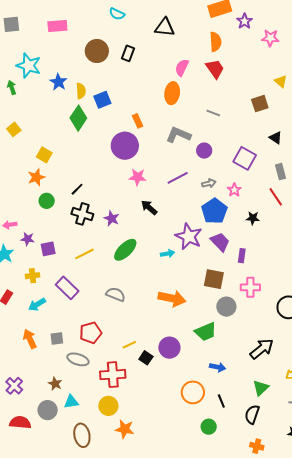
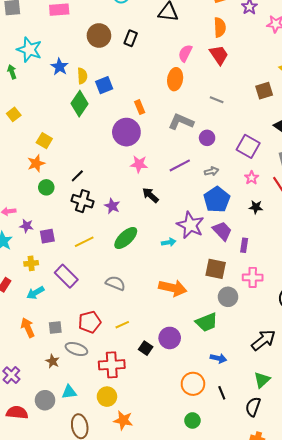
pink star: (234, 190) -> (252, 178), moved
yellow line: (129, 345) -> (122, 325), moved
brown star: (55, 384) -> (53, 361), moved
green circle: (209, 427) -> (192, 420), moved

